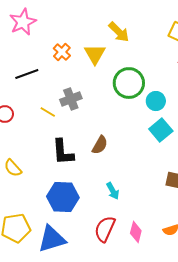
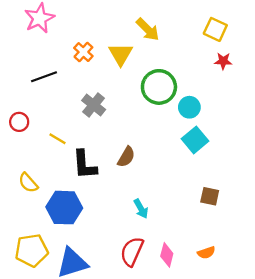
gray cross: (71, 99) -> (94, 105), turned -30
yellow line: (48, 112) -> (57, 139), moved
blue hexagon: (63, 197) -> (64, 208), moved

